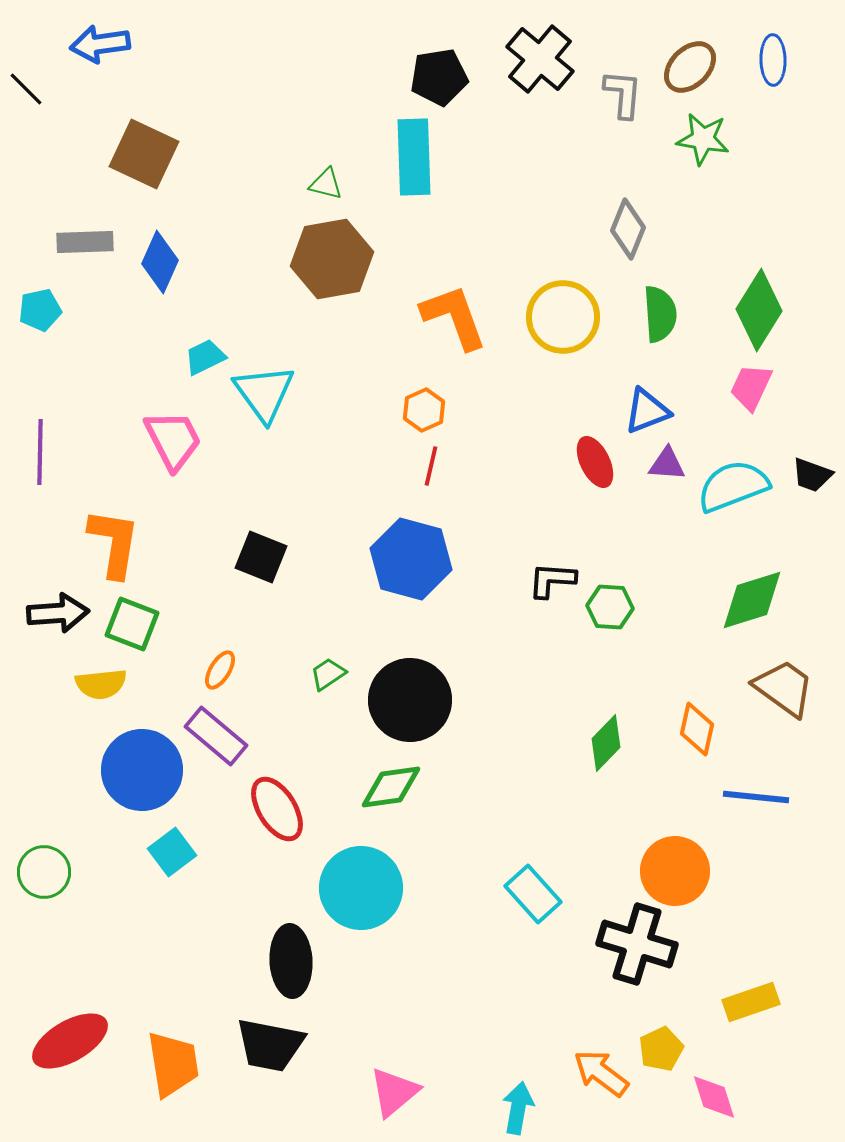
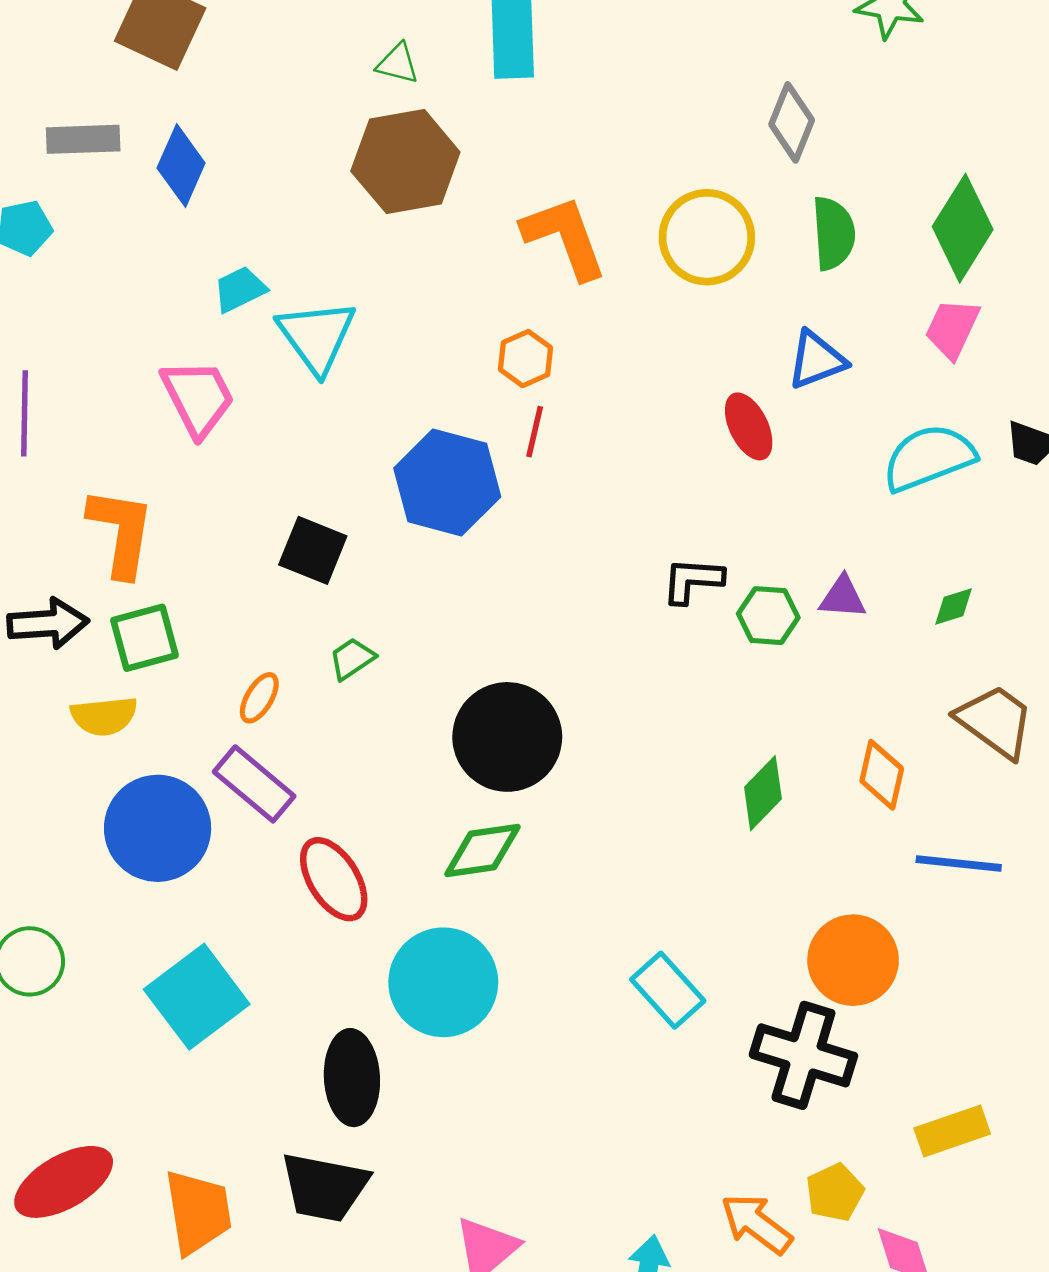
purple triangle: (667, 464) -> (843, 597), moved
blue hexagon: (411, 559) -> (447, 483), moved
green diamond: (752, 600) -> (954, 606), size x0.5
green square: (132, 624) -> (144, 638), turned -36
green trapezoid: (328, 674) -> (352, 659), moved
cyan square: (172, 852) -> (197, 997), moved, size x1.6

